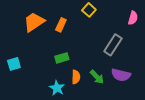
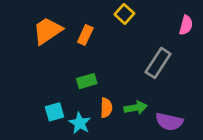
cyan square: (14, 64) -> (55, 112), moved
purple semicircle: (121, 75) -> (169, 122), moved
green arrow: (97, 77) -> (136, 108), turned -56

